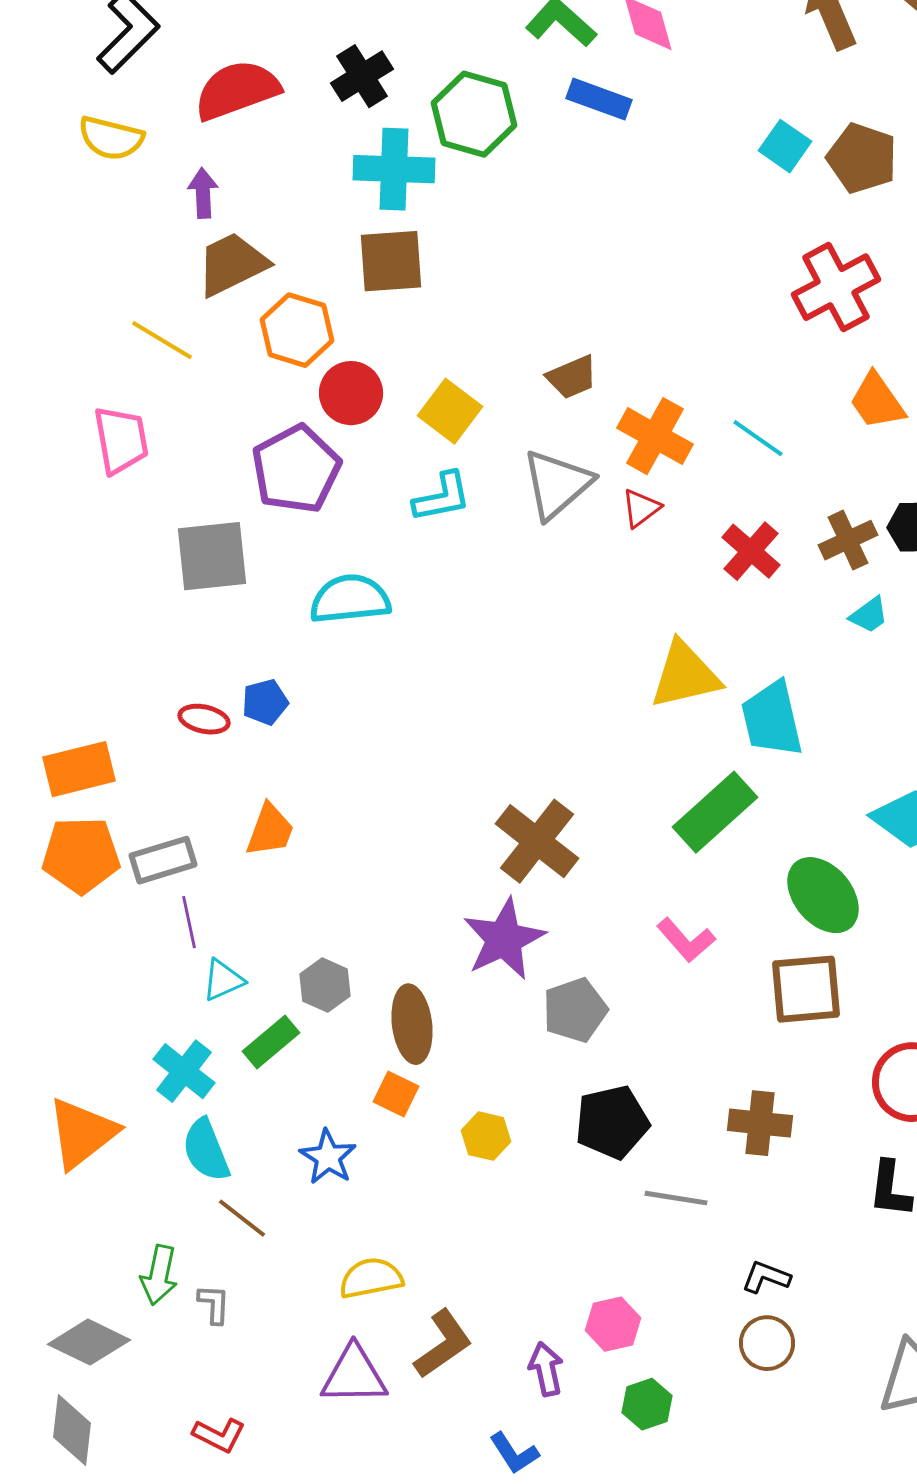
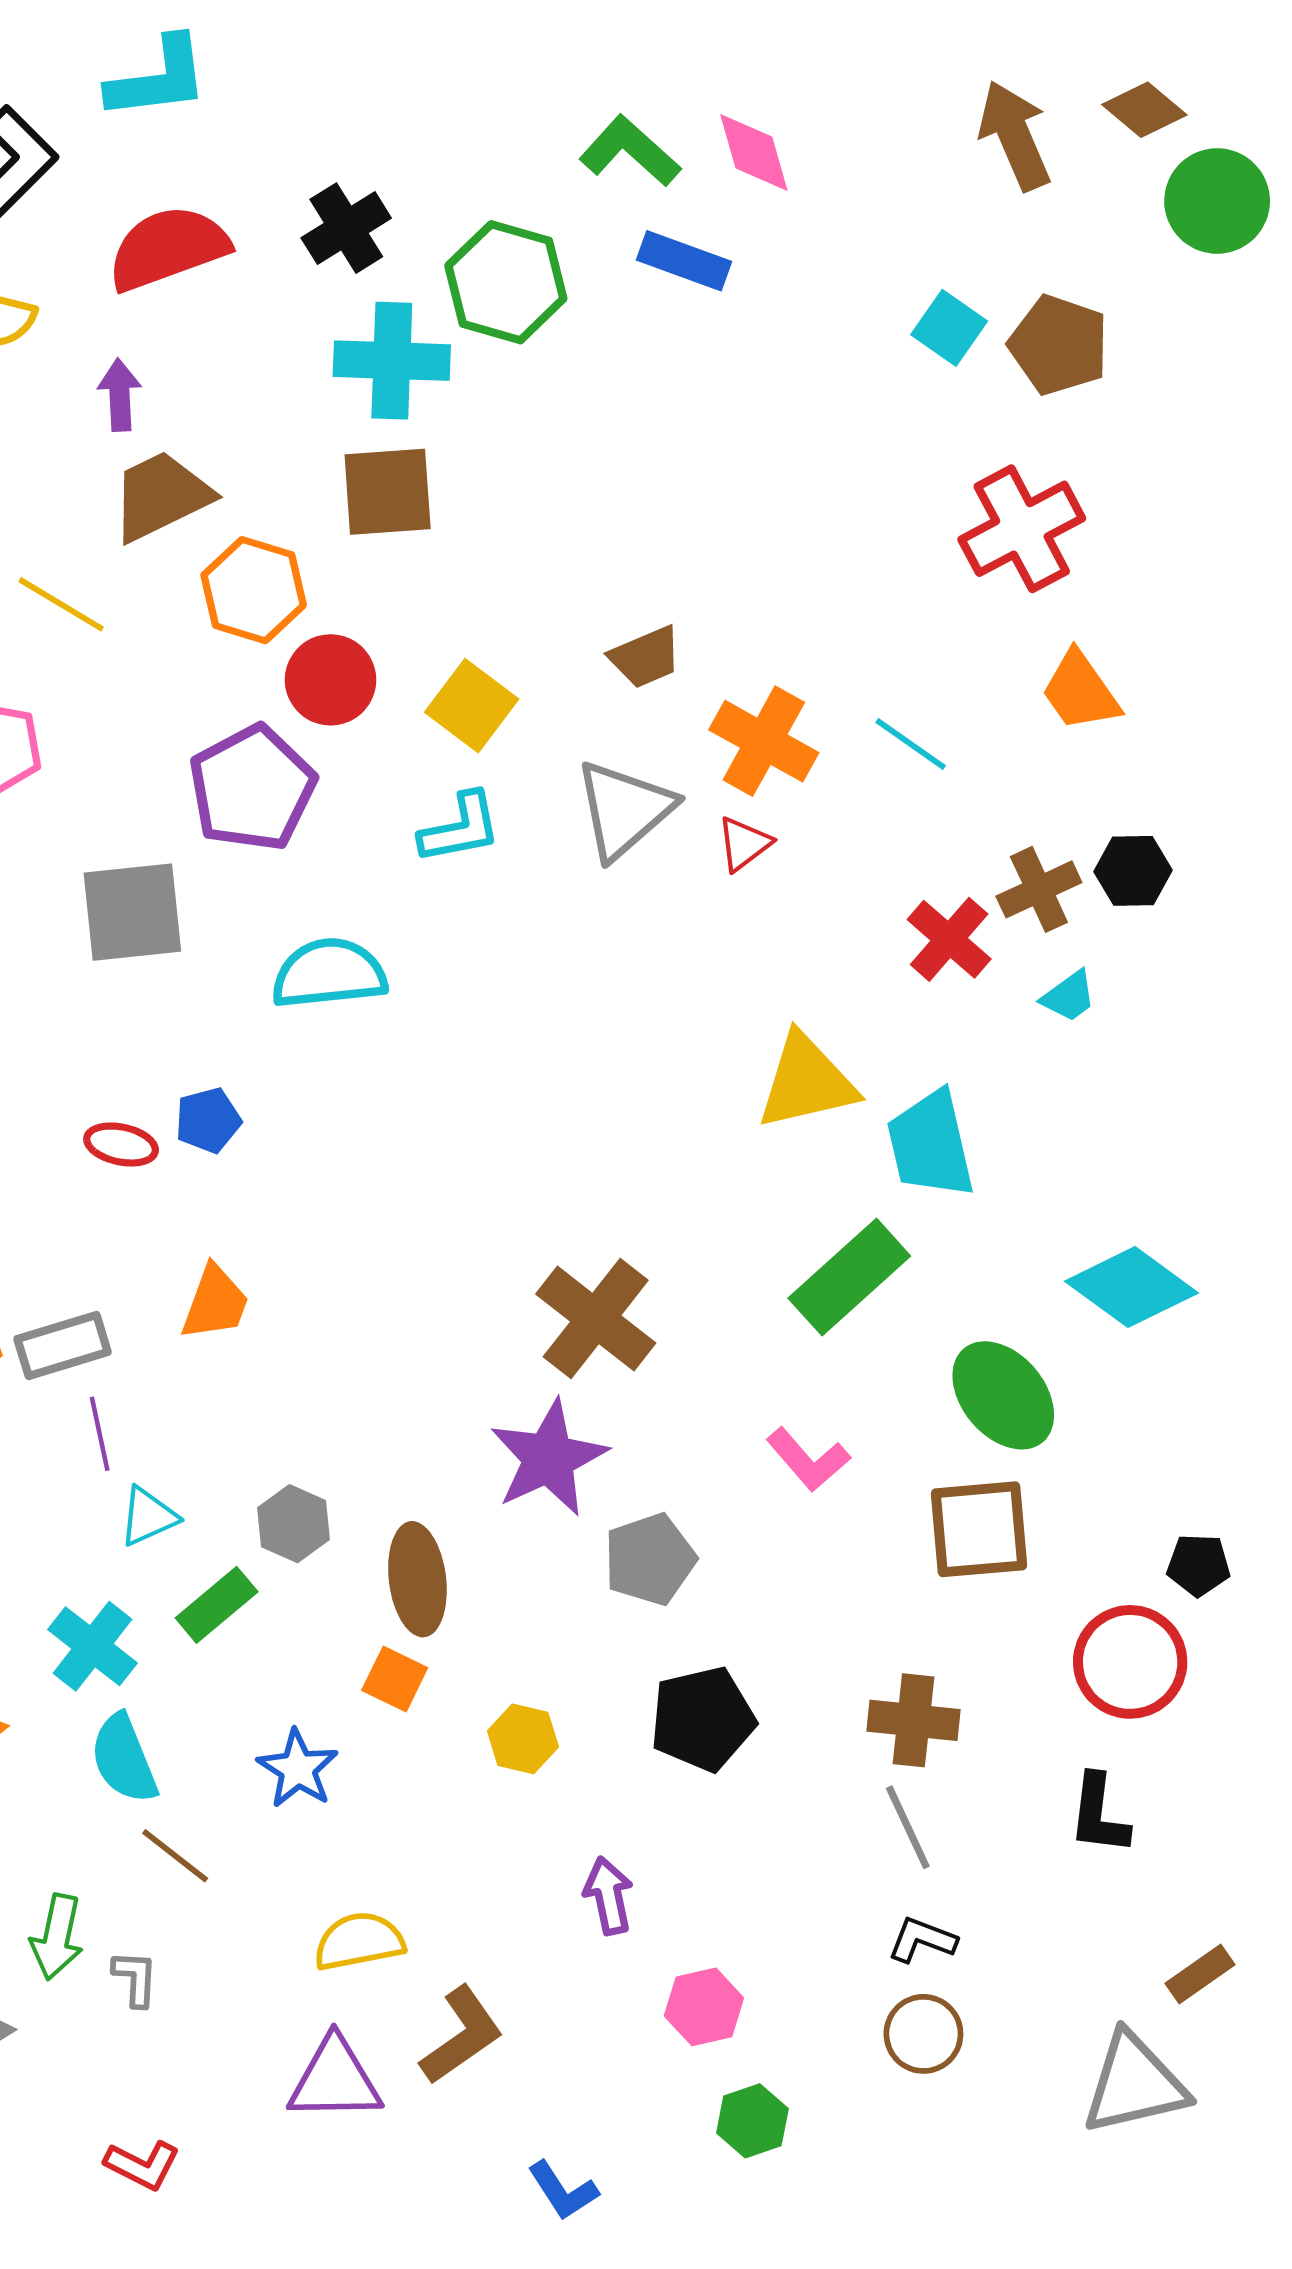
red cross: (751, 551) -> (949, 939), moved
gray line: (676, 1198) -> (908, 1827), moved, turned 56
purple arrow: (546, 1369) -> (608, 1896), moved

